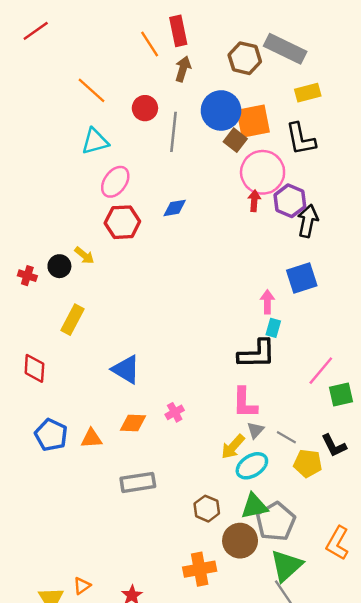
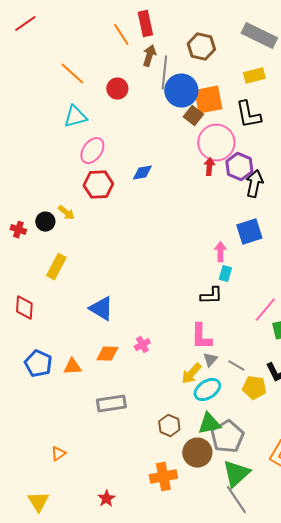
gray rectangle: (285, 49) -> (259, 36), moved
gray line: (173, 132) -> (164, 73), moved
black L-shape: (257, 354) -> (211, 296), size x0.7
orange triangle: (82, 586) -> (58, 454), moved

